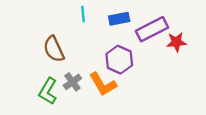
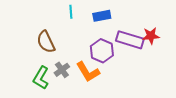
purple rectangle: (152, 29) -> (130, 40), moved, turned 44

